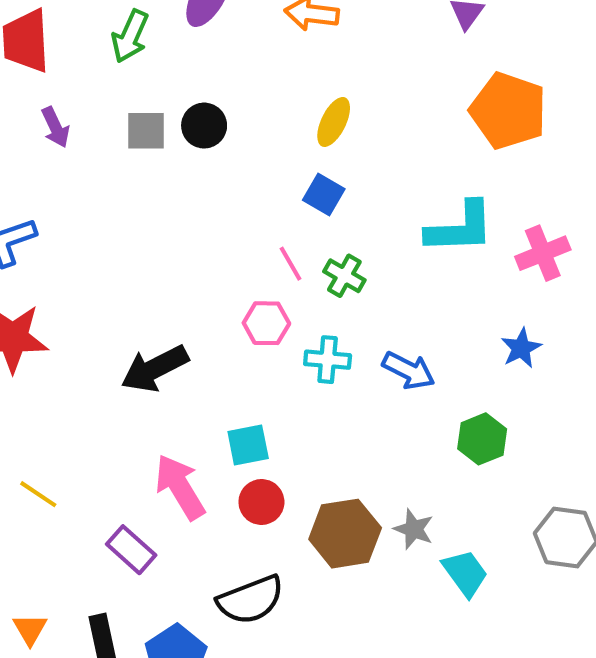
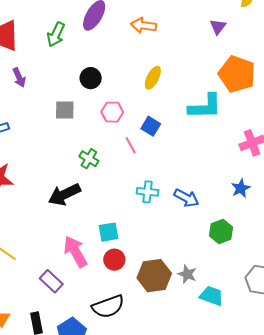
gray square: (146, 131) -> (65, 110), moved
blue square: (324, 194) -> (151, 126), moved
cyan L-shape: (460, 228) -> (205, 106), moved
green cross: (344, 276) -> (89, 159), moved
pink hexagon: (266, 323) -> (112, 112), moved
cyan trapezoid: (465, 573) -> (212, 296), turned -35

